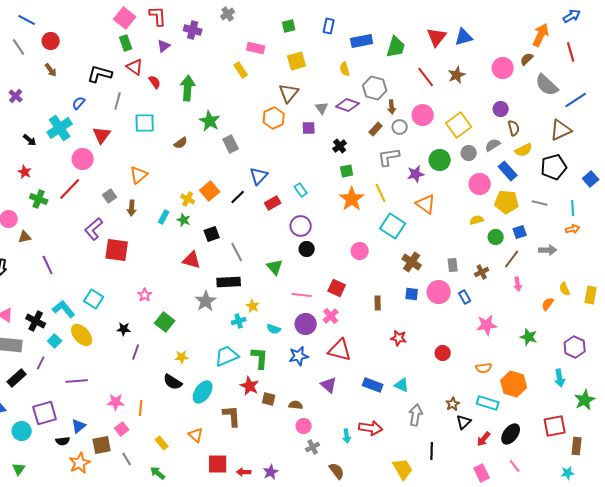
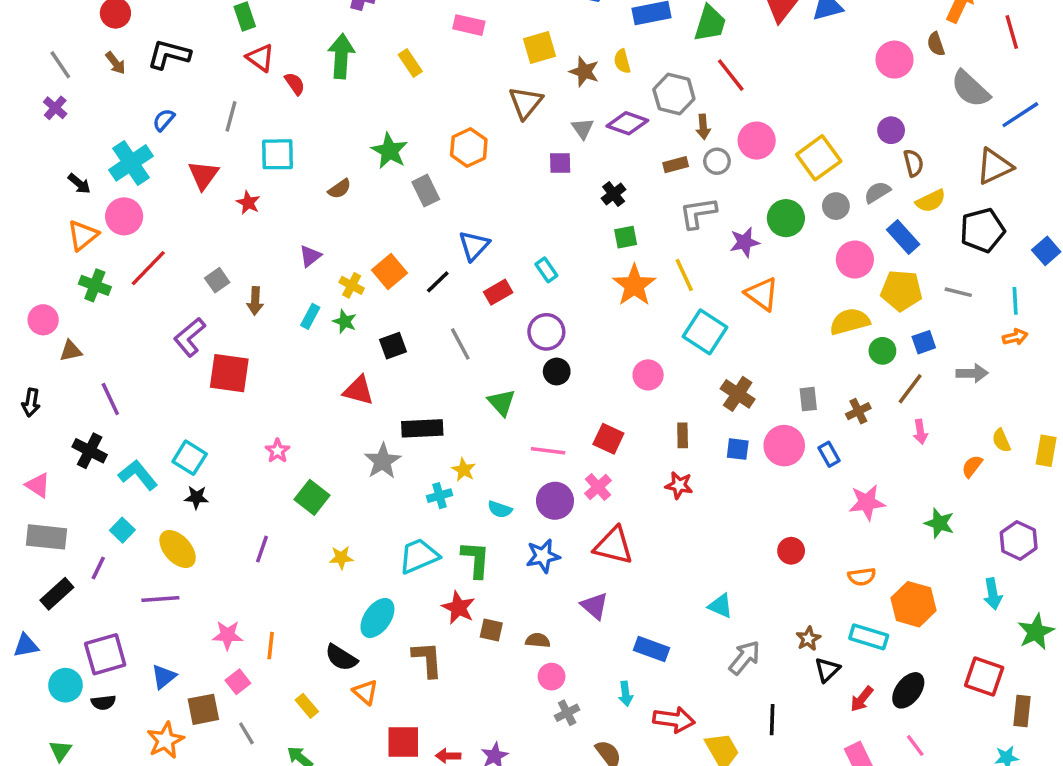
purple triangle: (164, 46) -> (310, 256), moved
gray line: (19, 47) -> (60, 65), moved
brown semicircle: (527, 59) -> (936, 44), turned -64
yellow rectangle: (241, 70) -> (410, 63), moved
black L-shape: (100, 74) -> (169, 54), moved
brown star: (457, 75) -> (584, 72), moved, turned -30
red line: (426, 77) -> (731, 75), moved
green arrow: (188, 88) -> (341, 56), moved
orange hexagon: (274, 118) -> (469, 147), moved
brown rectangle: (376, 129) -> (676, 165), turned 32
pink circle: (83, 159) -> (124, 216), moved
red star: (25, 172) -> (248, 203), moved
orange triangle: (139, 175) -> (83, 235), moved
yellow semicircle: (477, 220) -> (850, 322), size x1.6
gray line: (237, 252) -> (460, 344), moved
brown rectangle: (378, 303) -> (683, 435), moved
black cross: (36, 321) -> (90, 451), moved
black star: (124, 329) -> (196, 497), moved
yellow ellipse: (82, 335) -> (178, 549), moved
red star: (399, 338) -> (679, 485), moved
black semicircle: (173, 382) -> (341, 658), moved
blue rectangle: (373, 385) -> (651, 649), moved
gray arrow: (416, 415) -> (745, 658), turned 30
red square: (555, 426) -> (984, 677), turned 30
red arrow: (371, 428) -> (674, 720), moved
black semicircle: (63, 441) -> (103, 702), moved

